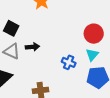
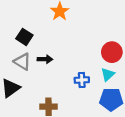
blue cross: (69, 62) -> (82, 80), turned -32

